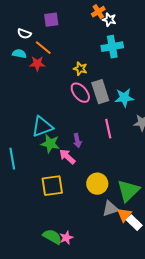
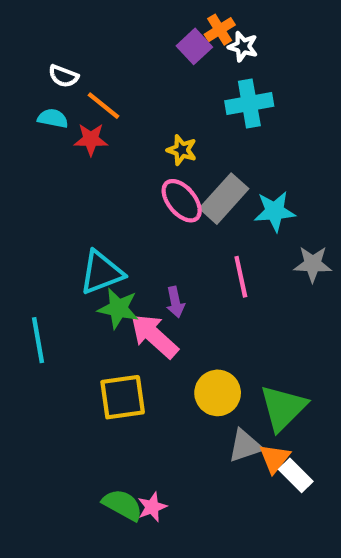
purple square: (51, 20) -> (194, 46), moved, turned -35
gray rectangle: (100, 92) -> (224, 199), turned 60
pink arrow: (67, 157) -> (154, 336), size x1.4

